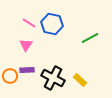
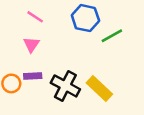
blue hexagon: (52, 24) -> (85, 18), moved
yellow rectangle: (80, 80) -> (99, 88), size x1.5

